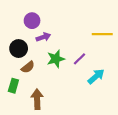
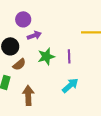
purple line: (79, 59) -> (69, 56), turned -48
cyan arrow: (96, 76) -> (70, 85), moved

